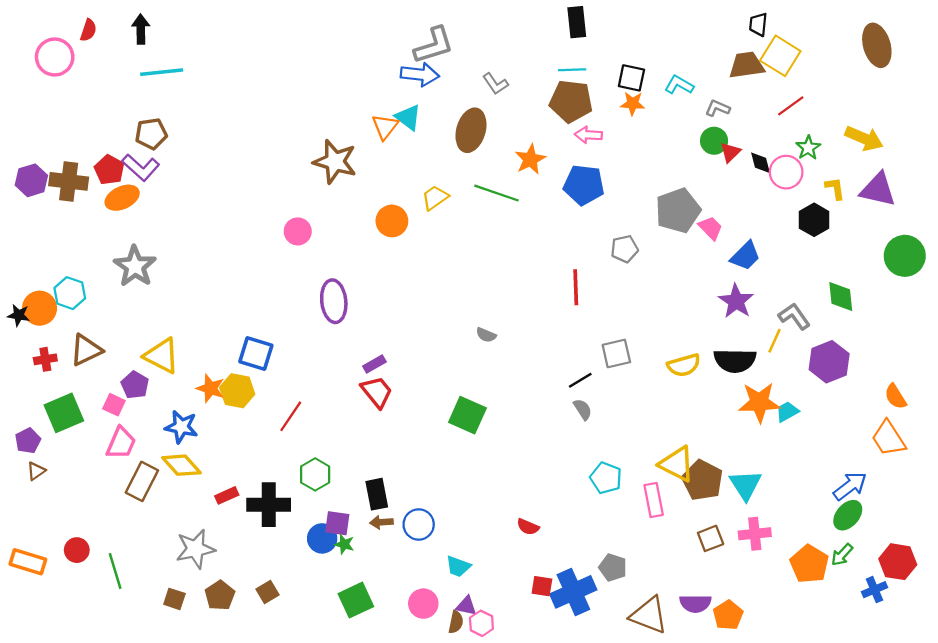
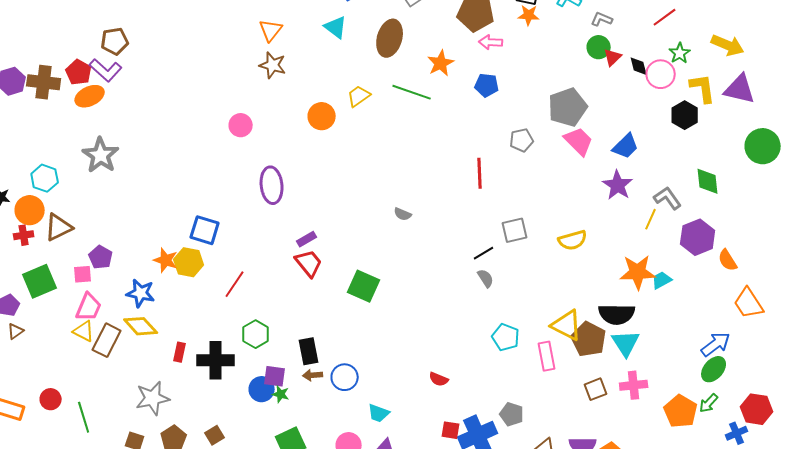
orange triangle: (385, 127) -> (271, 30), moved
brown star: (335, 162) -> (273, 65), size x0.7
blue pentagon: (584, 185) -> (487, 85), size x0.7
yellow L-shape: (835, 188) -> (703, 88), size x1.5
pink trapezoid: (711, 228) -> (579, 141), moved, size x1.4
orange circle: (40, 308) -> (30, 210), moved
yellow triangle: (162, 356) -> (84, 331), moved, size x0.7
black semicircle: (735, 361) -> (617, 314), moved
orange semicircle: (895, 397) -> (728, 260), moved
pink square: (114, 405) -> (83, 274), turned -30
green square: (467, 415) -> (364, 286), moved
red rectangle: (227, 495) -> (180, 352), turned -54

